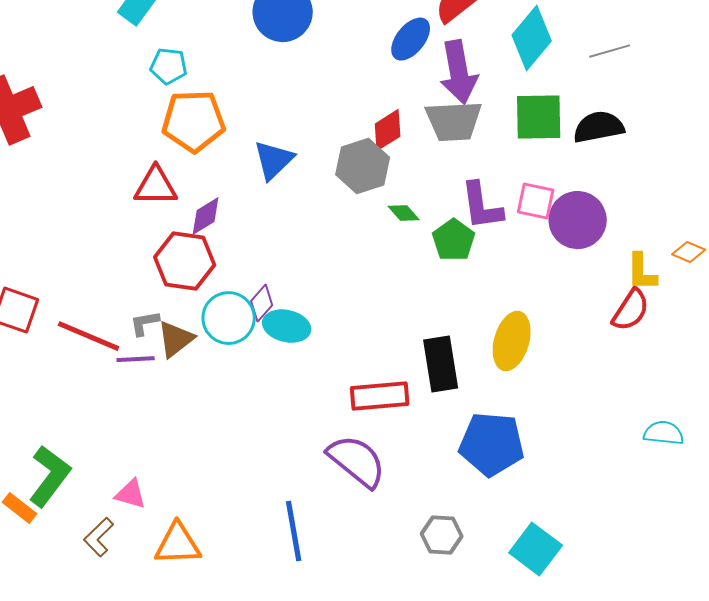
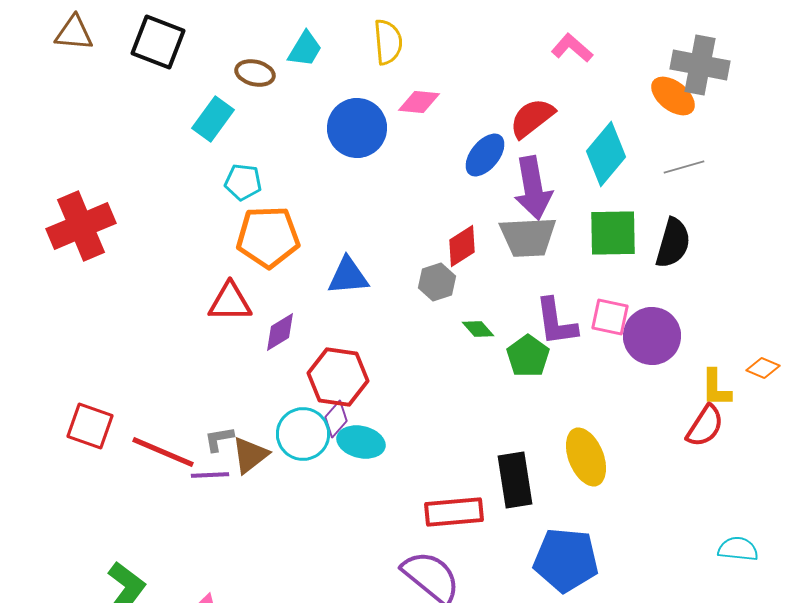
black semicircle: (599, 127) -> (673, 243), turned 117
blue triangle: (274, 160) -> (348, 276), turned 39
gray hexagon: (363, 166) -> (437, 282), size x0.7
red hexagon: (185, 261) -> (338, 377), moved
yellow ellipse: (512, 341) -> (586, 457), turned -38

